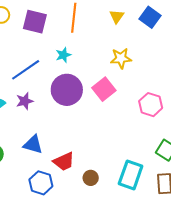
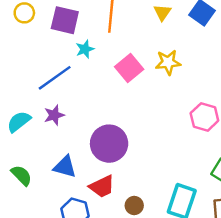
cyan star: (63, 55) -> (85, 49), moved
pink square: (104, 89) -> (129, 68), moved
purple circle: (67, 90) -> (109, 144), moved

